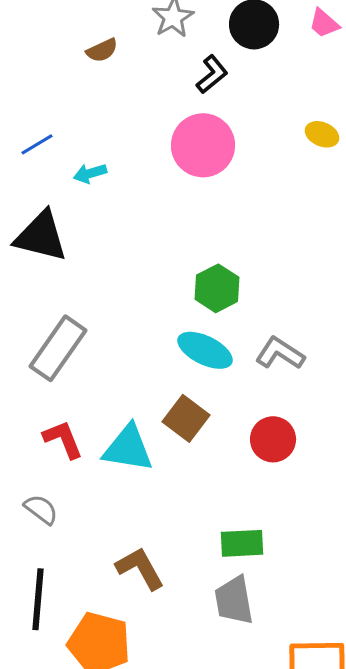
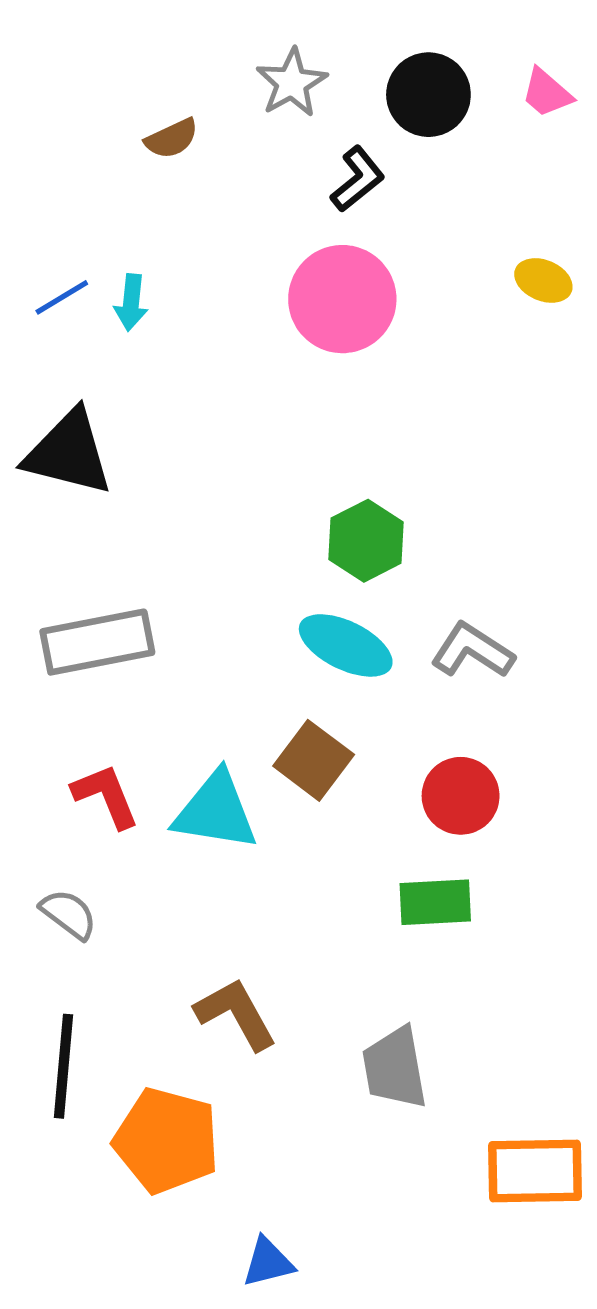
cyan arrow: (90, 173) -> (131, 302), moved, turned -68
gray rectangle: (58, 348) -> (97, 642), turned 44
green rectangle: (242, 543) -> (435, 902), moved

